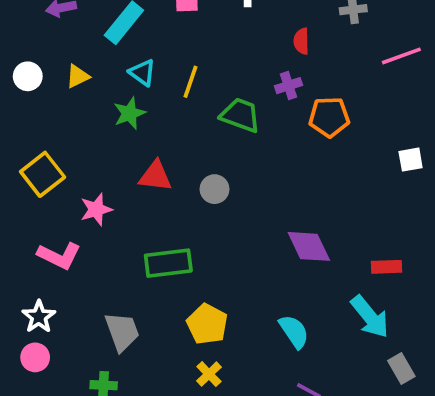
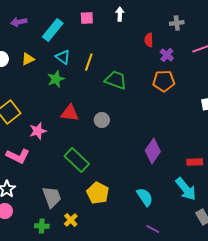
purple cross: (288, 86) -> (167, 55), moved, turned -32
purple diamond: (309, 246) -> (153, 151), turned 60
green rectangle: (168, 263) -> (77, 160), turned 50
yellow cross: (209, 374) -> (71, 220), moved

